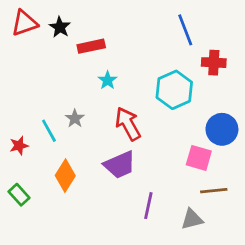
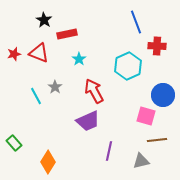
red triangle: (24, 23) -> (39, 53), moved, turned 40
red star: (19, 146) -> (14, 54), moved
orange diamond: (65, 176) -> (48, 162), moved

